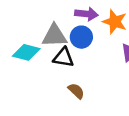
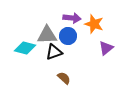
black triangle: (63, 58) -> (54, 52), turned -30

